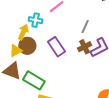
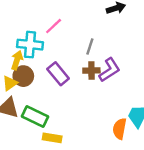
cyan cross: (36, 20) -> (30, 45), size x1.5
brown cross: (85, 47) -> (91, 70), turned 32

